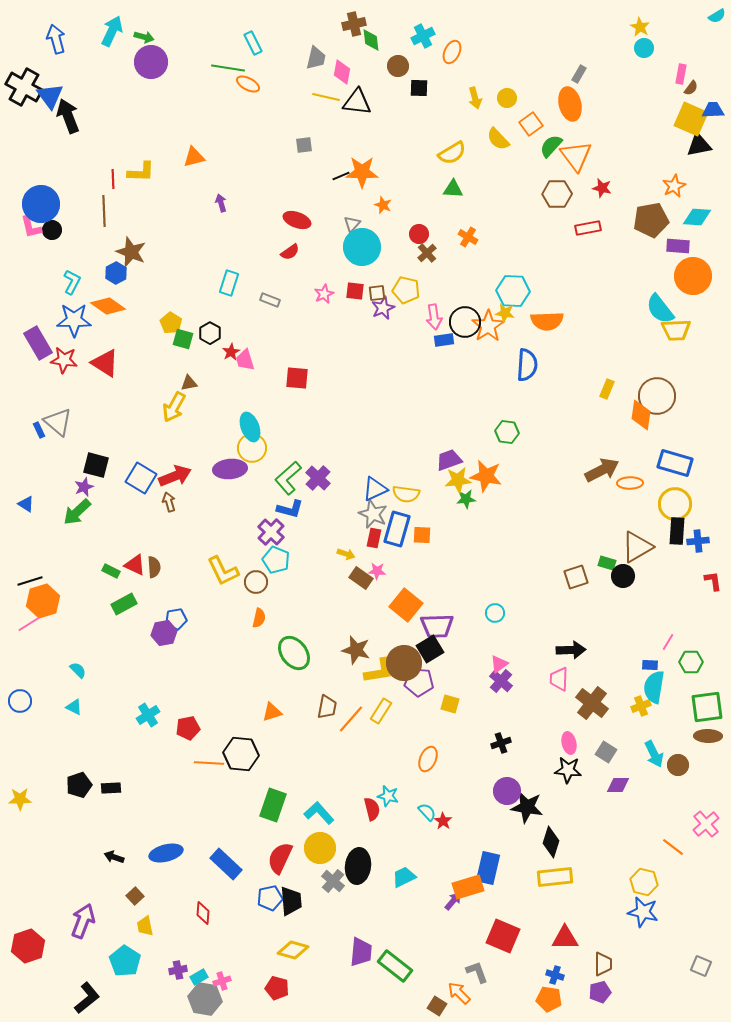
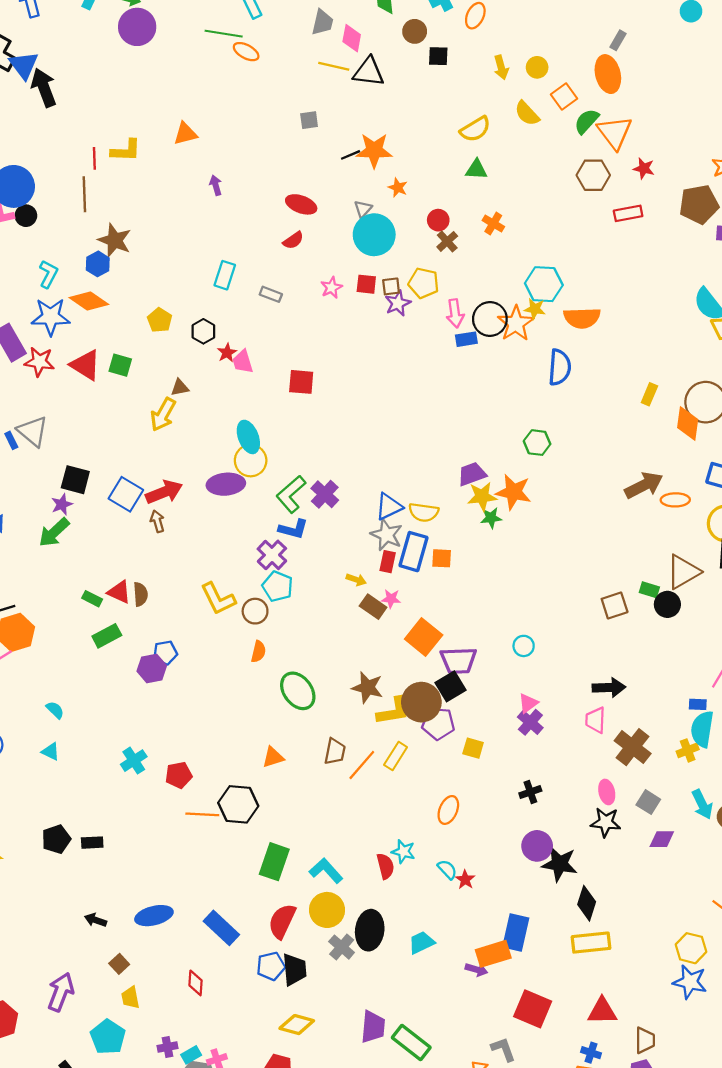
green square: (183, 339) -> (120, 365), moved
purple arrow: (453, 901) -> (476, 970), turned 66

